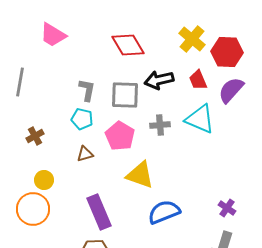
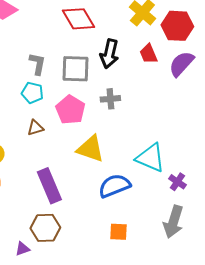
black arrow: (159, 80) -> (109, 54), turned -64
cyan triangle: (200, 119) -> (150, 158), moved

